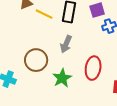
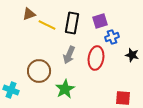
red ellipse: (93, 68) -> (96, 58), moved

